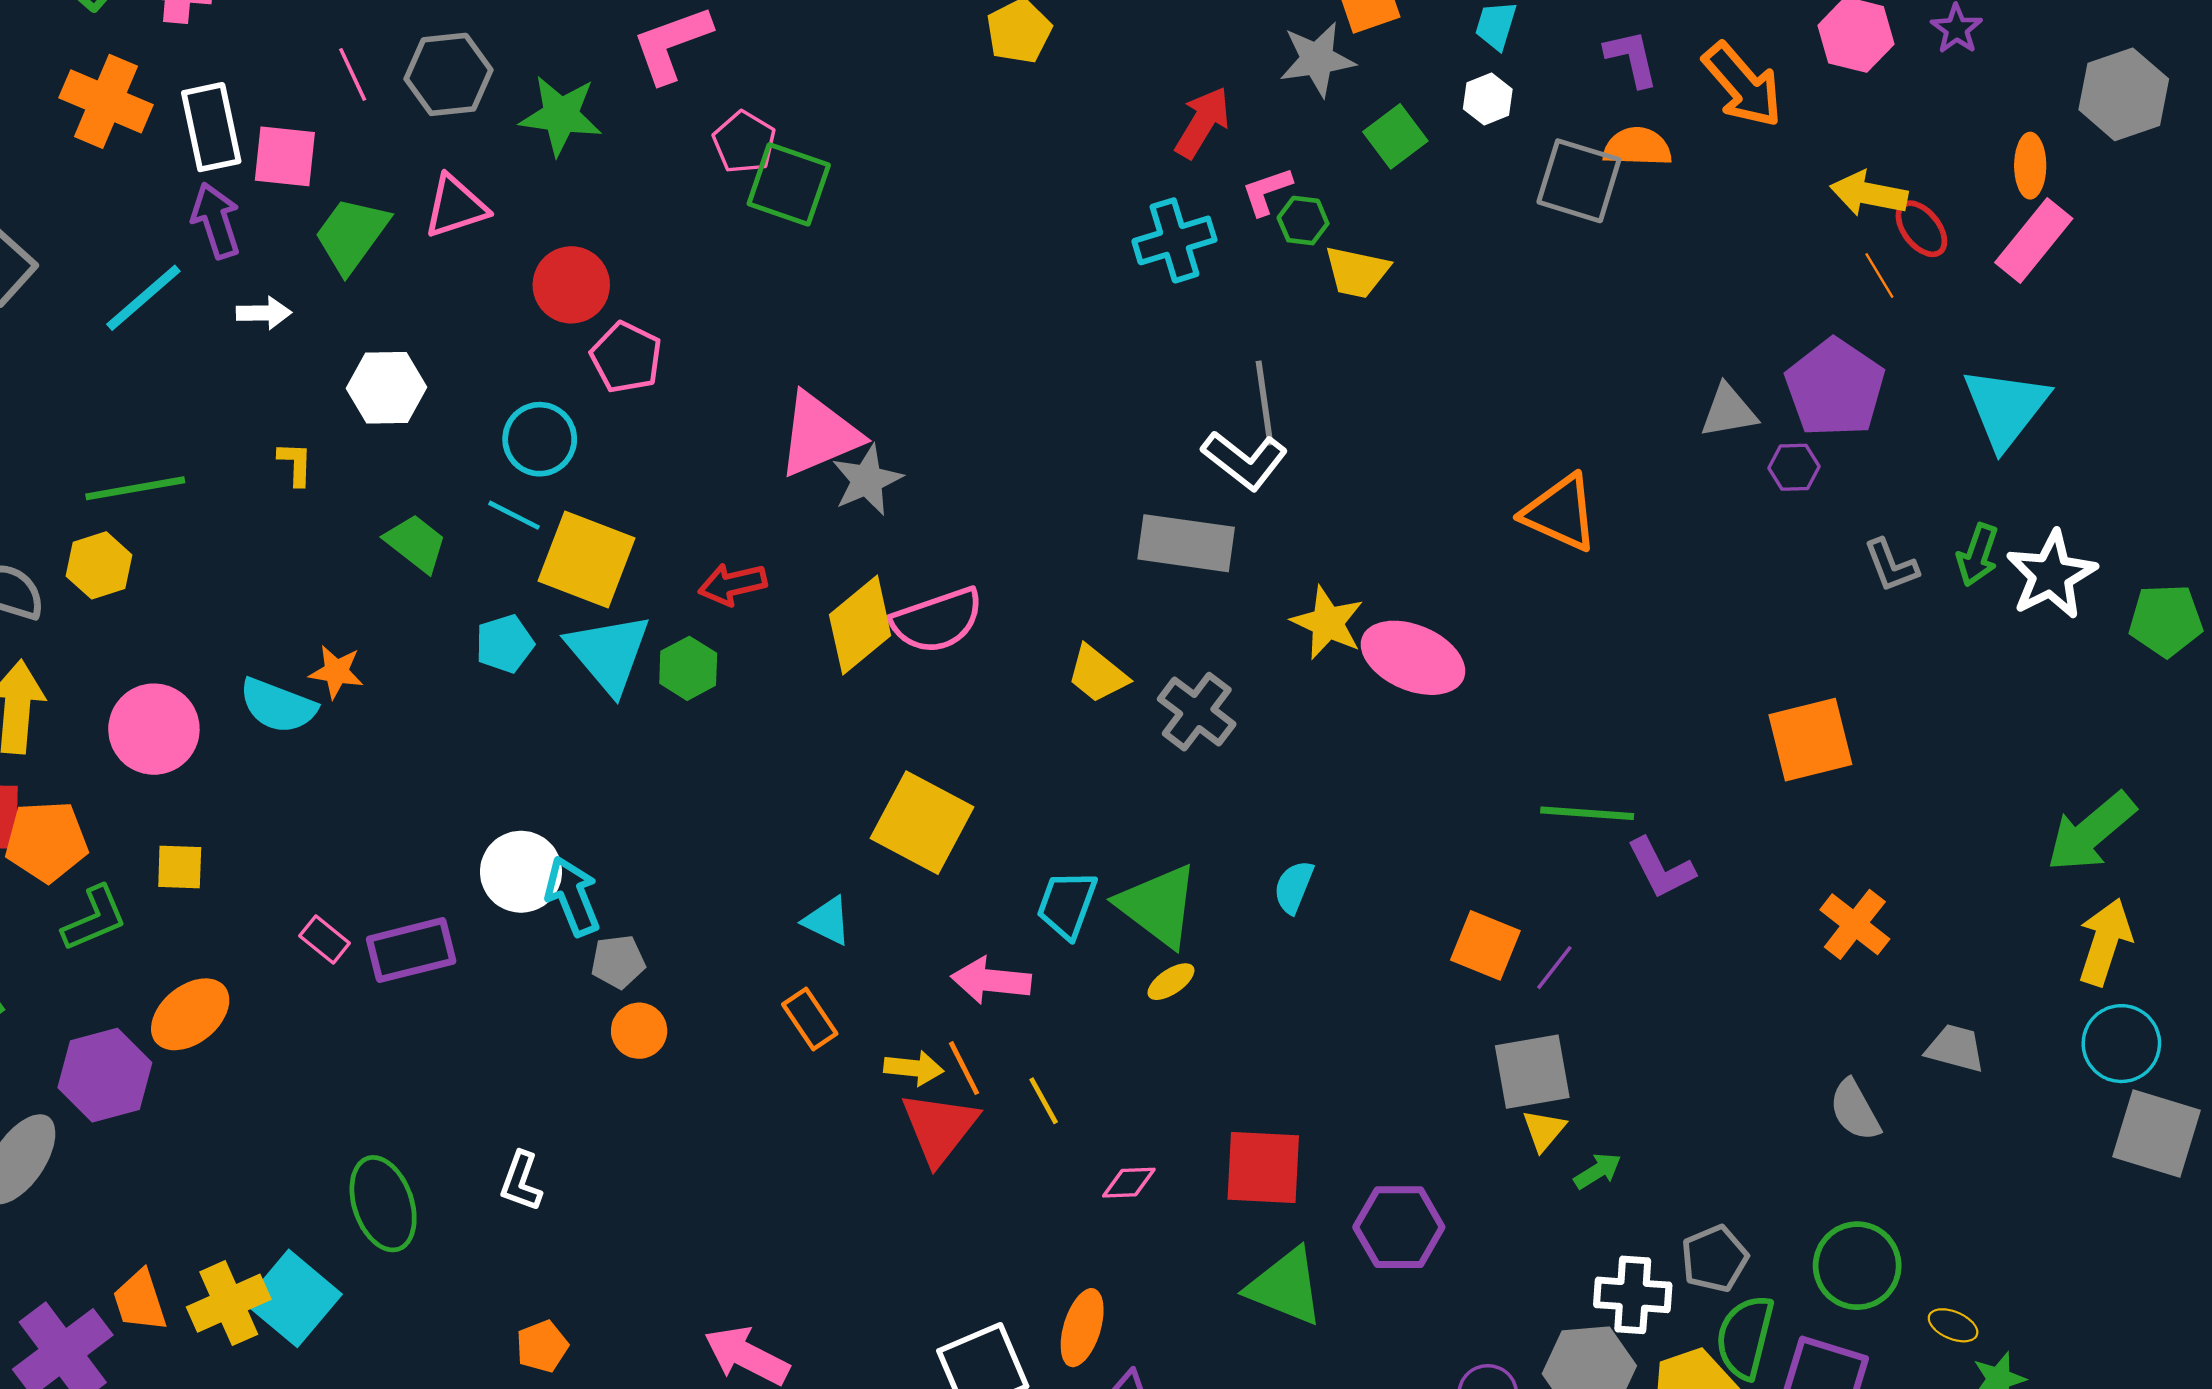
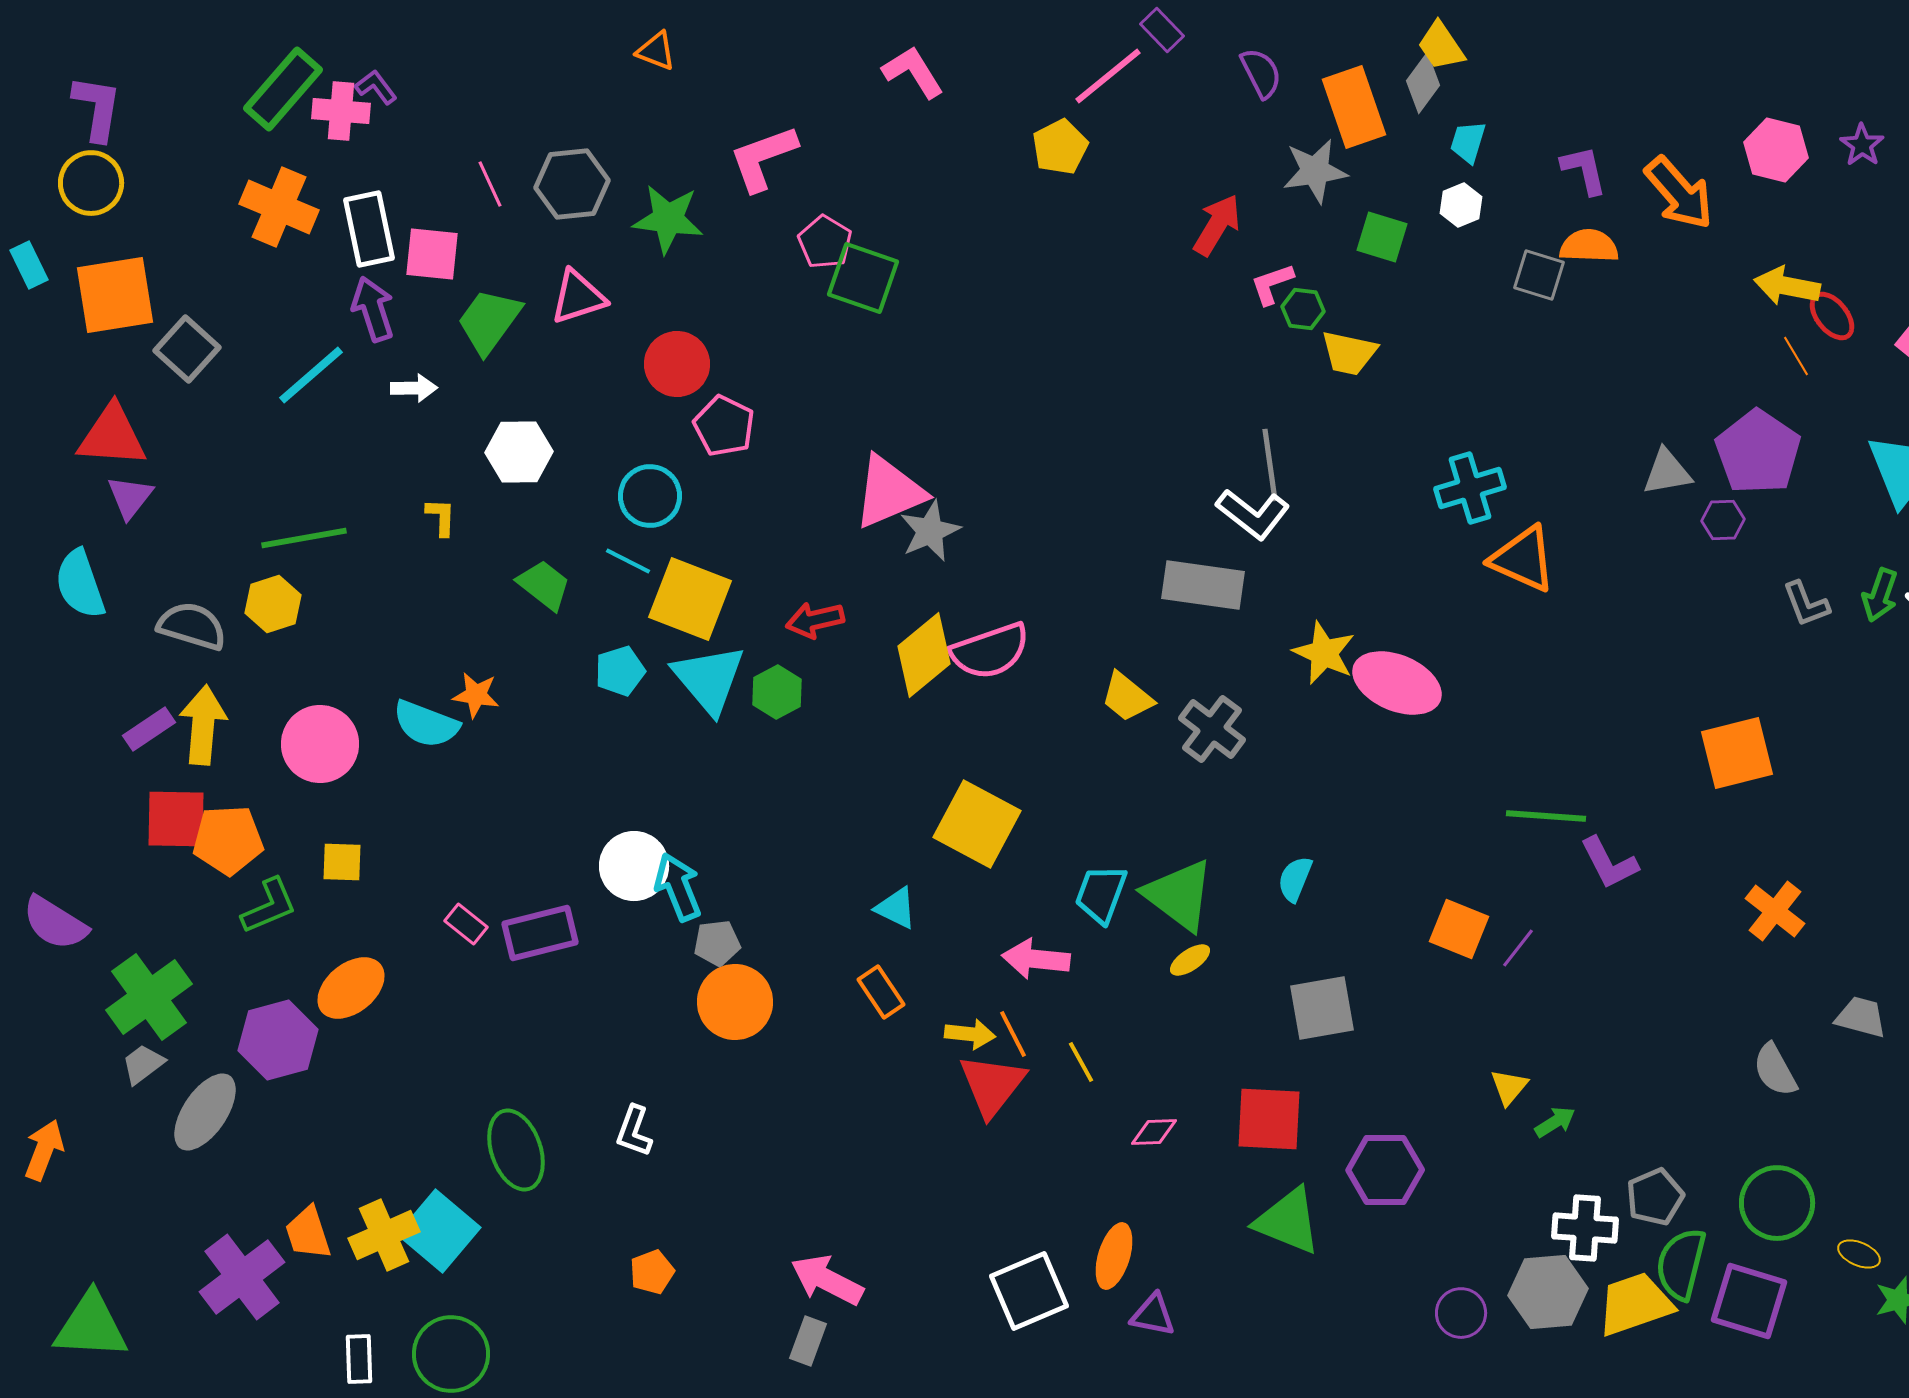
green square: (1395, 136) -> (1382, 237), turned -36
gray square: (1579, 181) -> (1539, 275), size x0.7
cyan cross: (1174, 240) -> (1470, 488), moved
orange circle: (639, 1031) -> (735, 1002), size x1.6
gray square: (1532, 1072) -> (1322, 1008), moved

